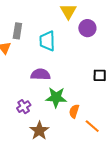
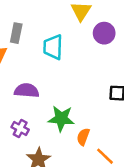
purple semicircle: (41, 74) -> (27, 91), moved
purple cross: (24, 107) -> (20, 128), turned -32

